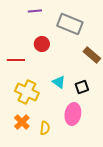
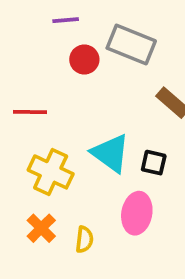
red circle: (42, 44) -> (84, 60), moved
cyan triangle: (59, 82) -> (111, 153), size x1.6
black square: (82, 87) -> (154, 163), turned 32

